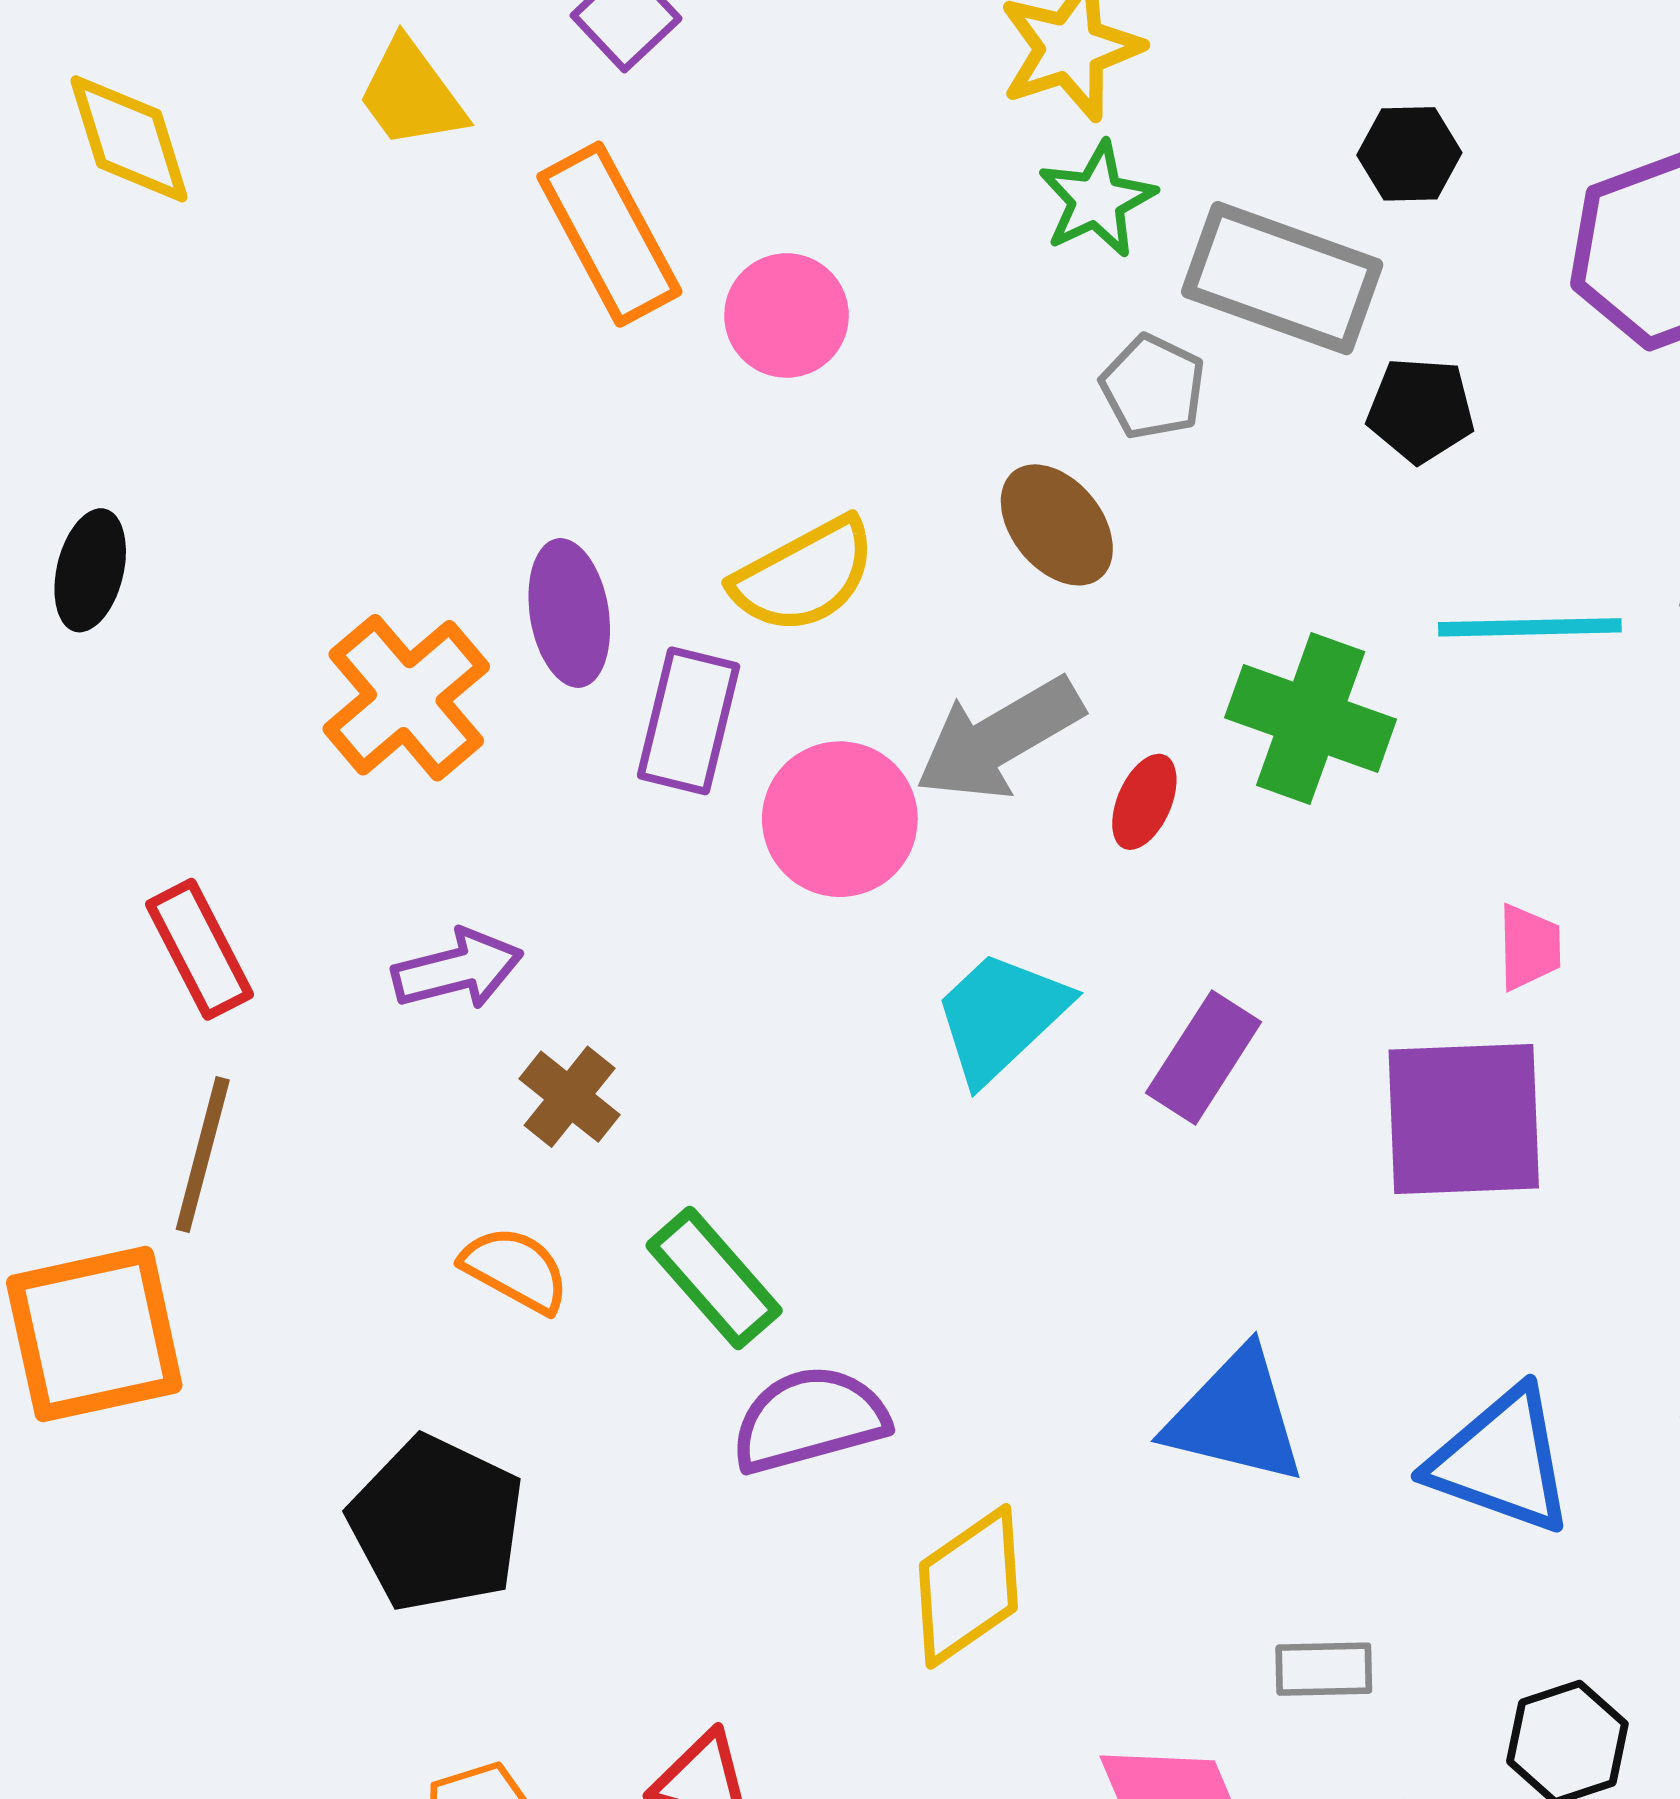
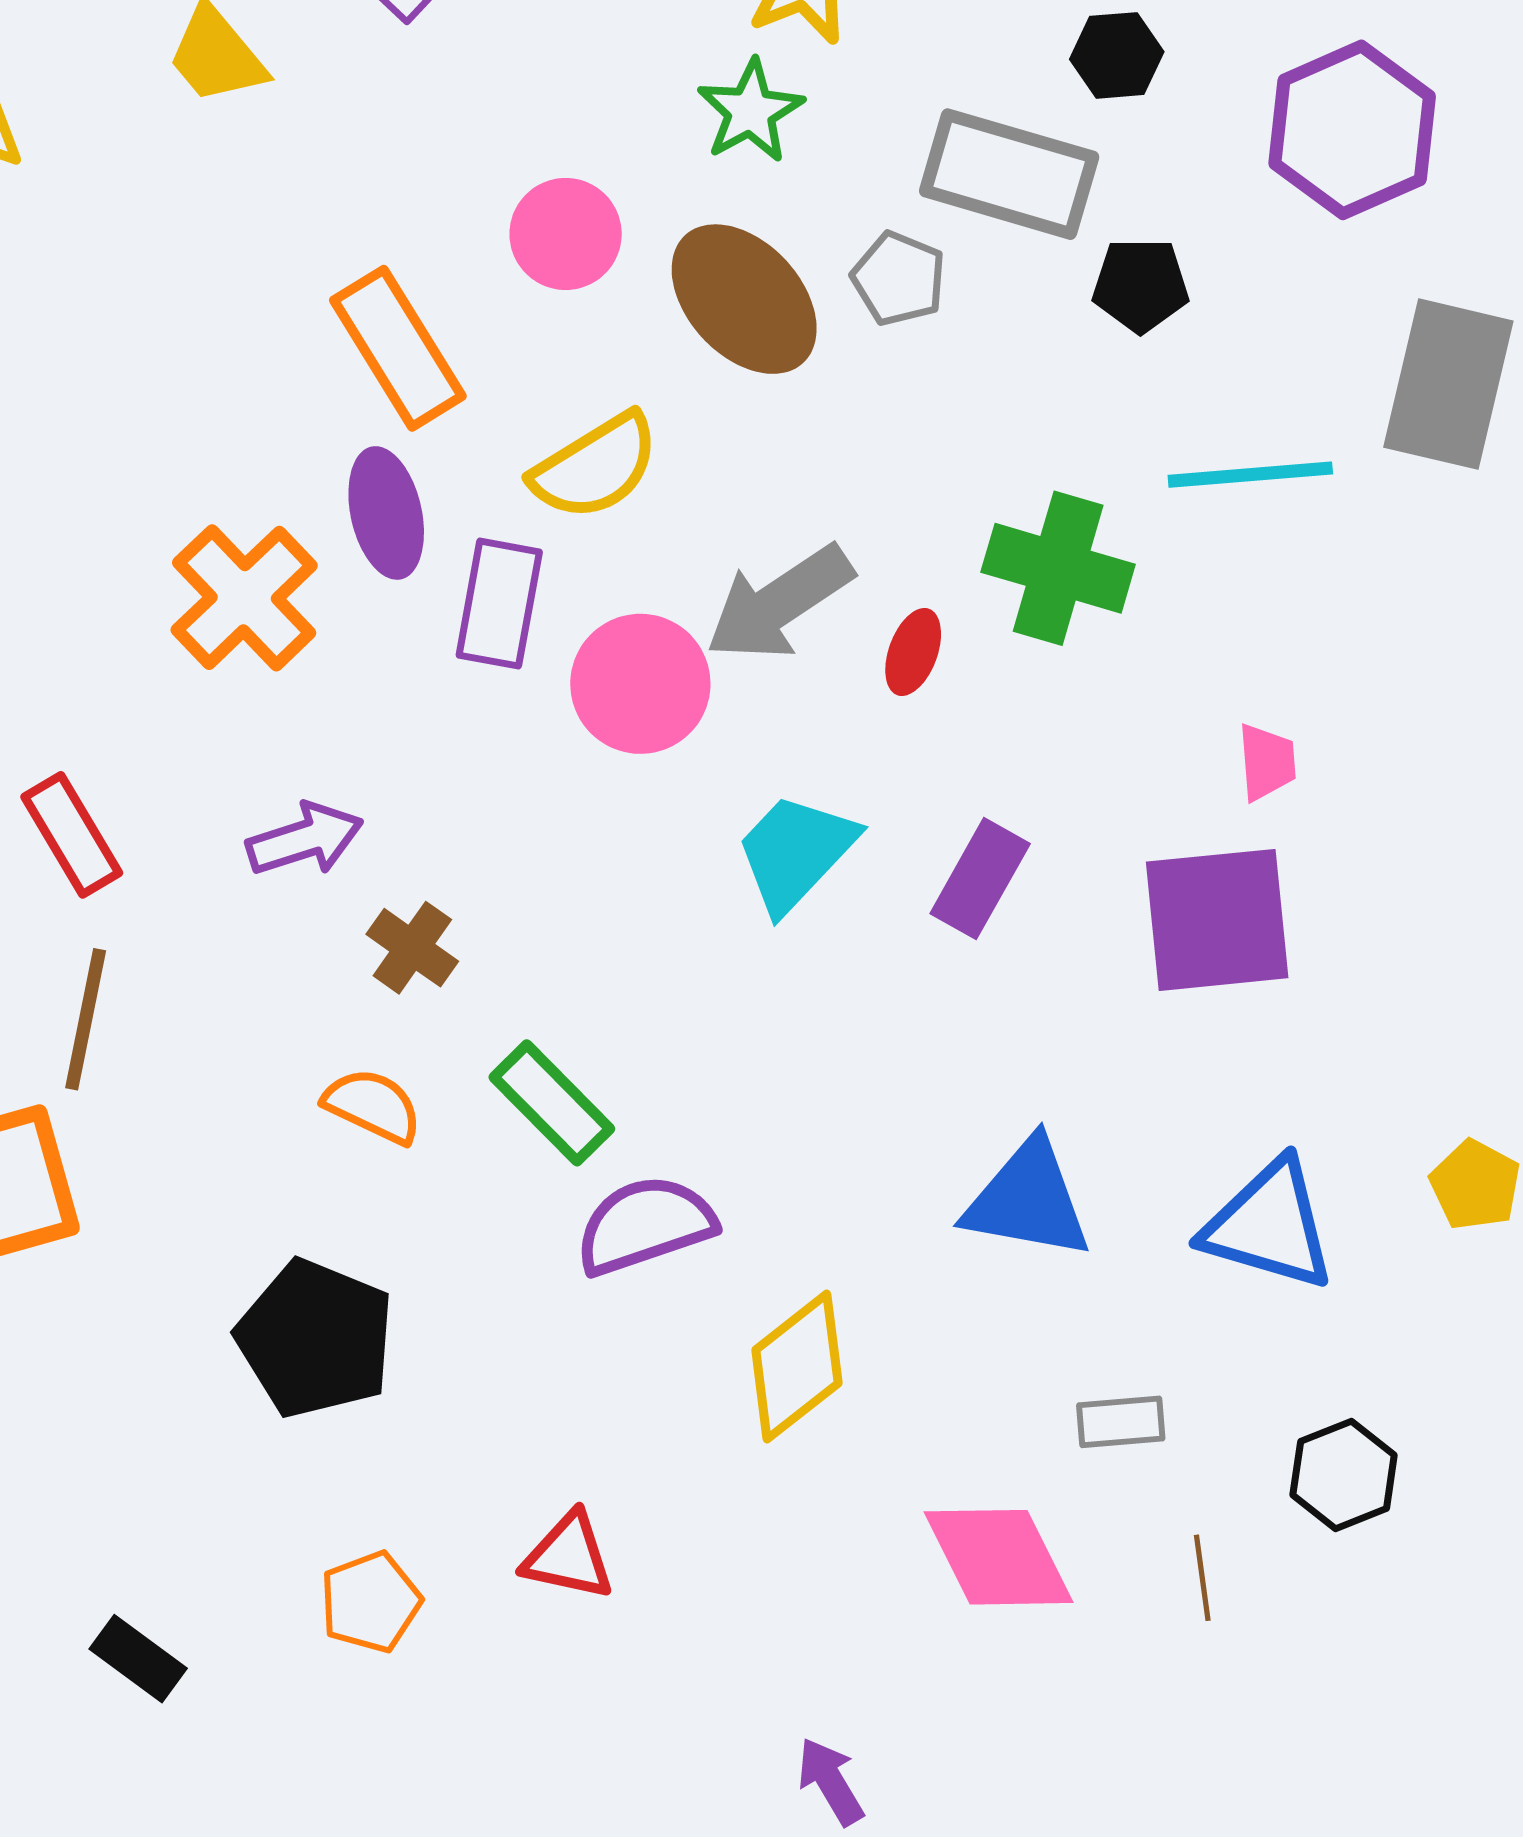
green star: (1097, 199) -> (750, 111), moved
orange rectangle: (609, 234) -> (398, 348), moved
brown ellipse: (1057, 525) -> (744, 299), moved, size x1.4

